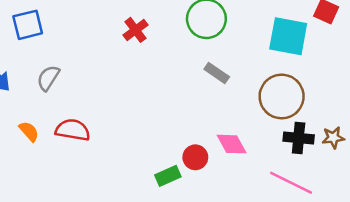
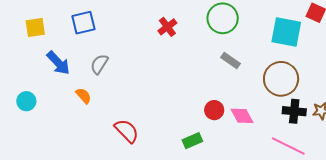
red semicircle: (73, 130) -> (127, 131), moved, turned 36
orange semicircle: (29, 131) -> (84, 96), moved
red circle: (195, 157) -> (214, 110), moved

